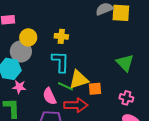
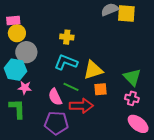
yellow circle: (28, 37) -> (17, 33), moved
cyan L-shape: (60, 62) -> (66, 62), turned -70
green triangle: (125, 63) -> (132, 77), moved
yellow triangle: (79, 80) -> (93, 70), moved

